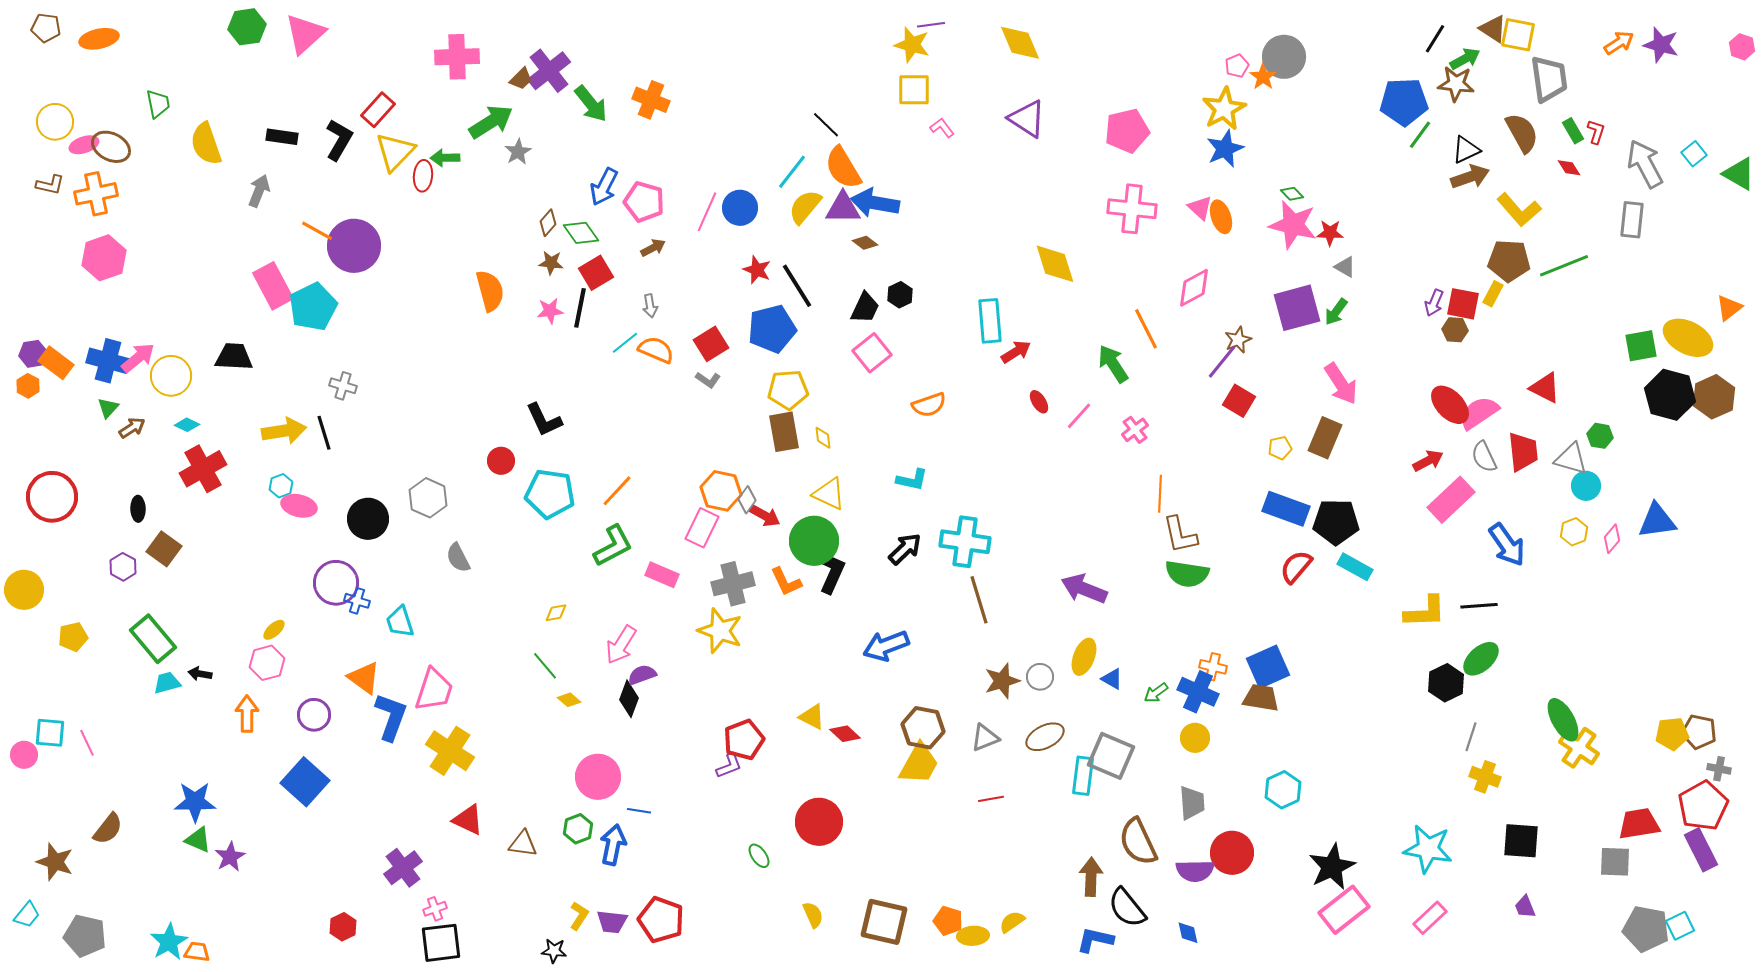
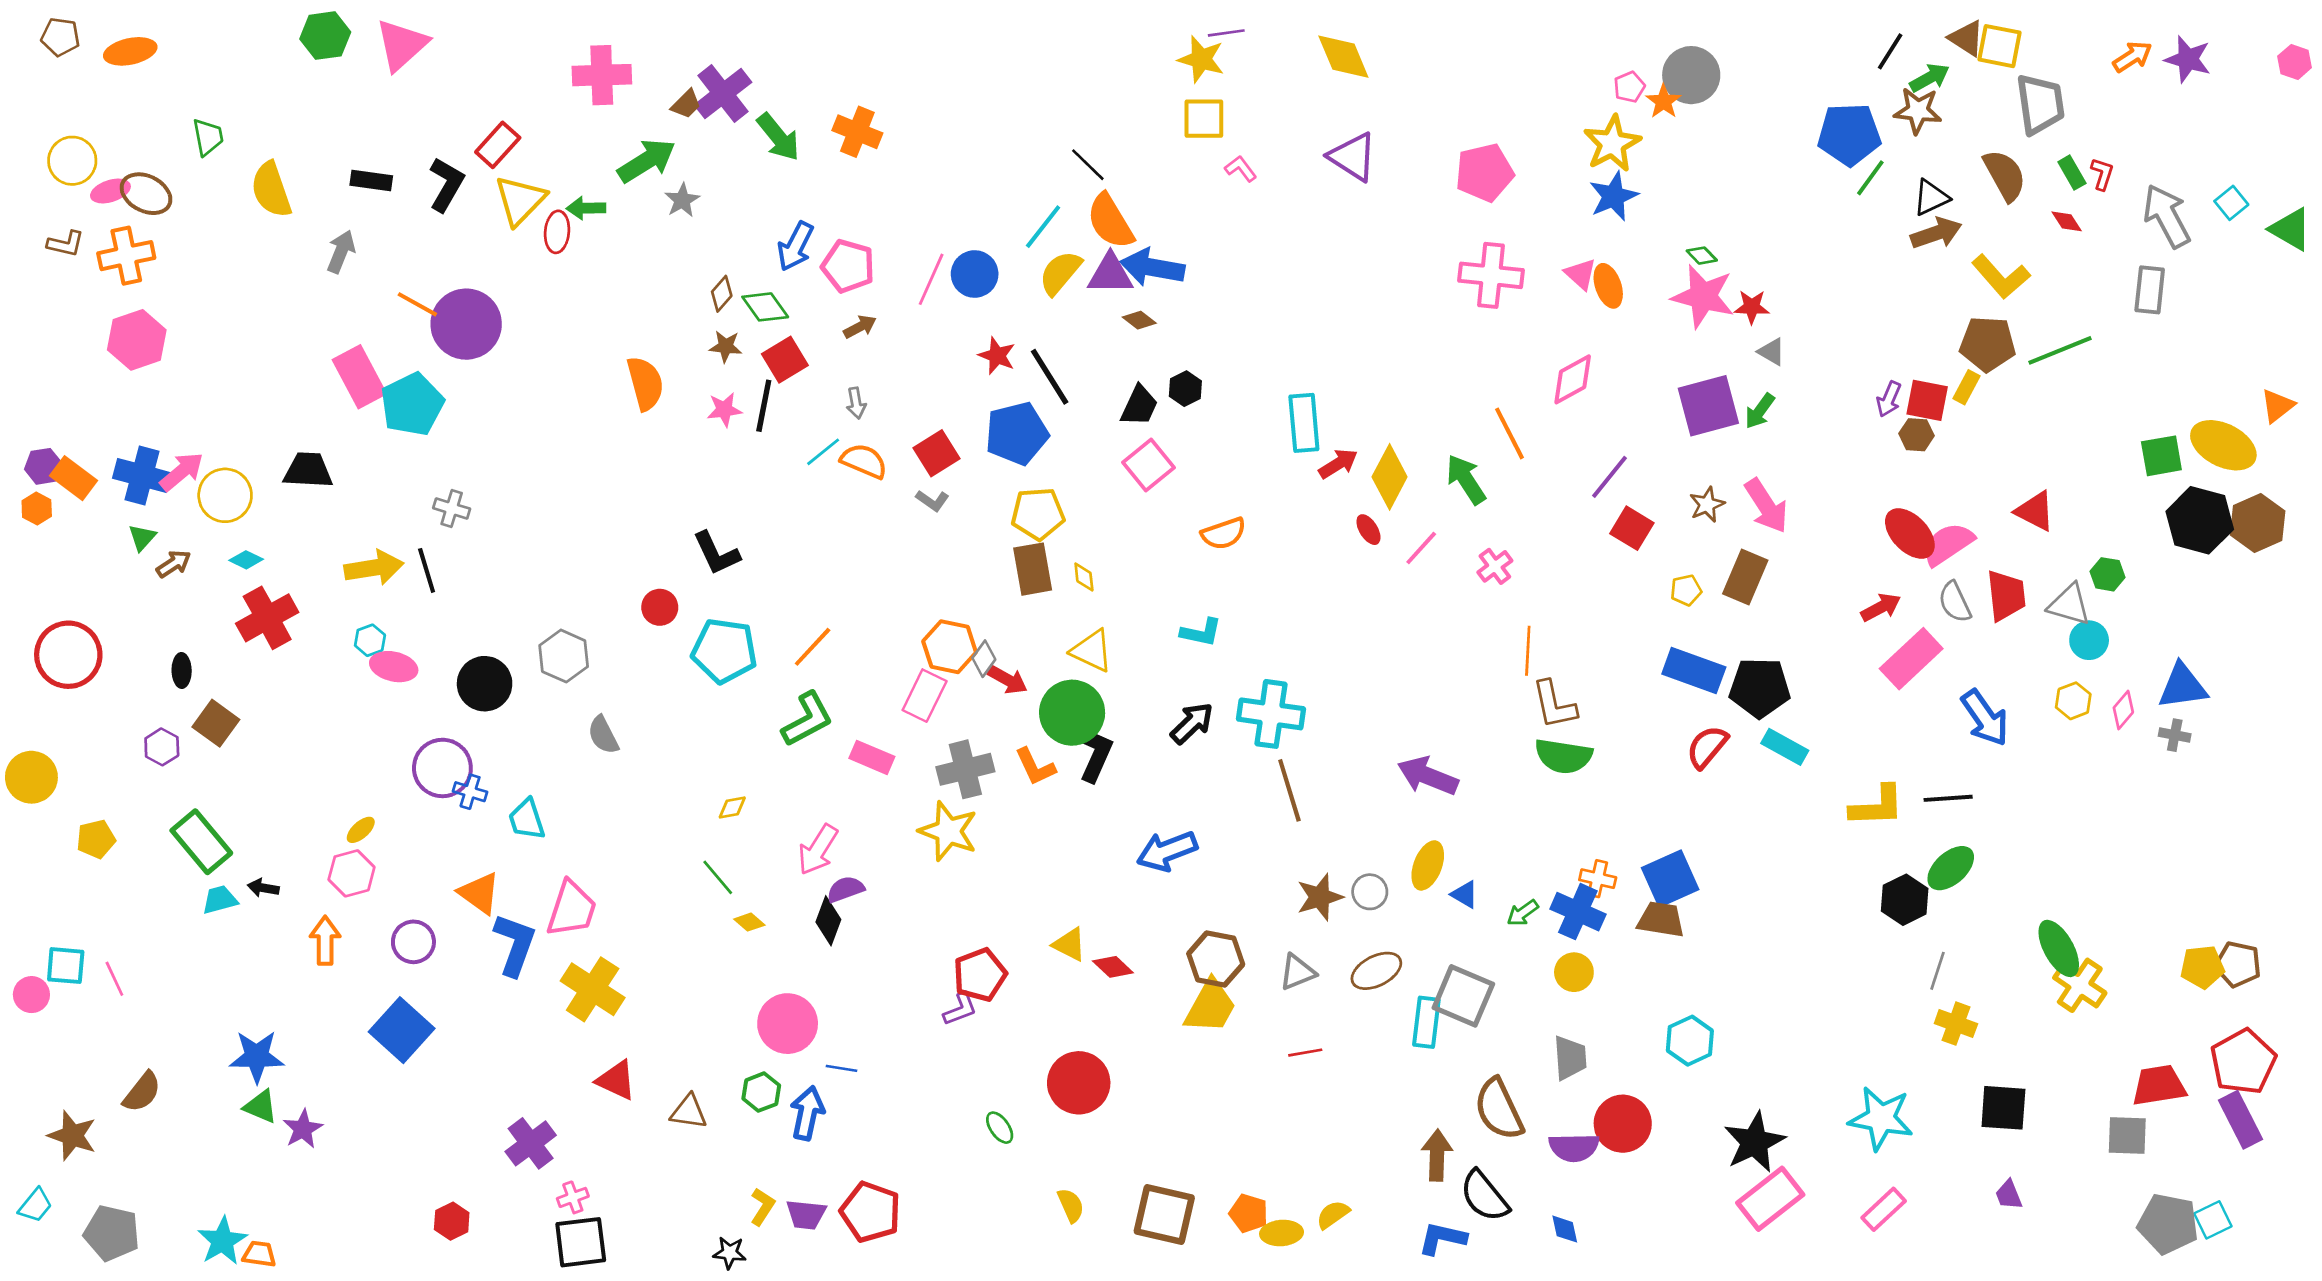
yellow diamond: (1055, 264) -> (1390, 477), moved, turned 45
brown star: (1238, 340) -> (1707, 505), moved
gray cross: (1719, 769) -> (2175, 735), moved

